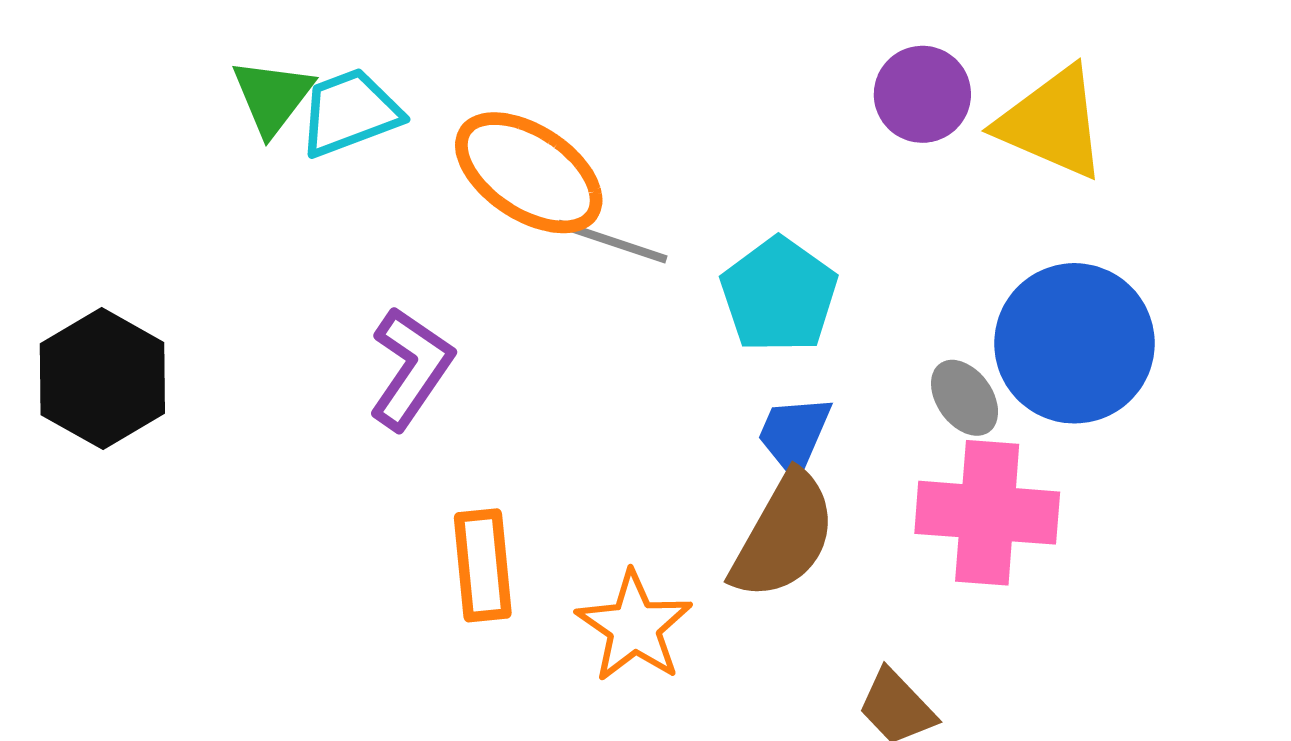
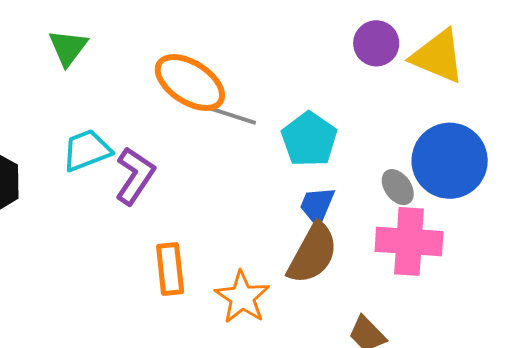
cyan trapezoid: (350, 112) -> (87, 150), moved

